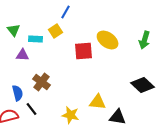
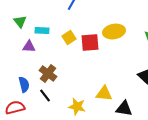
yellow square: (56, 31) -> (69, 38), moved
yellow ellipse: (108, 40) -> (114, 32), turned -45
black line: (32, 109) -> (45, 96), moved

